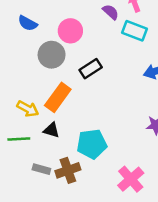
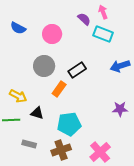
gray circle: (52, 55) -> (44, 66), moved
black rectangle: (91, 69) -> (77, 70), moved
orange rectangle: (58, 97) -> (59, 89), moved, size x0.7
brown cross: (68, 170) -> (61, 150), moved

